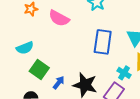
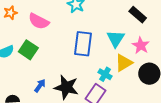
green square: (39, 70) -> (28, 50), moved

